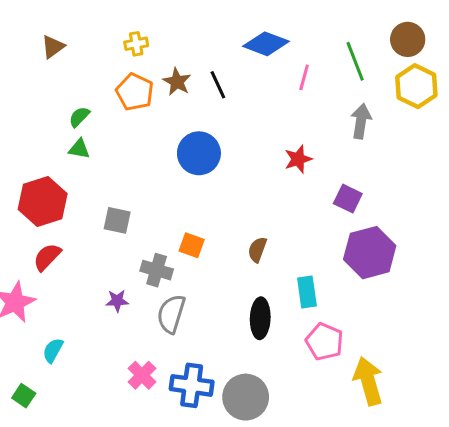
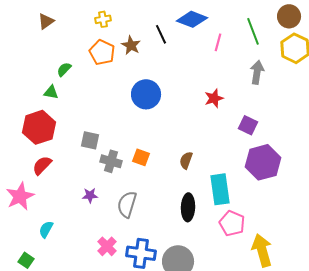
black line: (218, 85) -> (161, 34), moved
green triangle: (79, 149) -> (51, 92), moved
gray cross: (157, 270) -> (111, 161), moved
cyan rectangle: (307, 292) -> (220, 189), size x1.4

